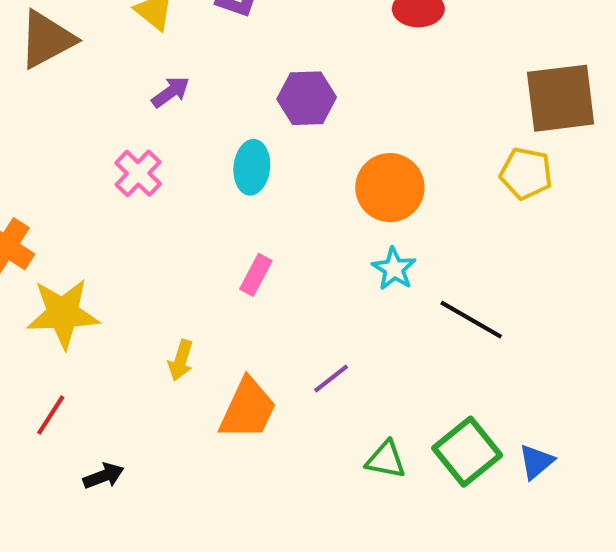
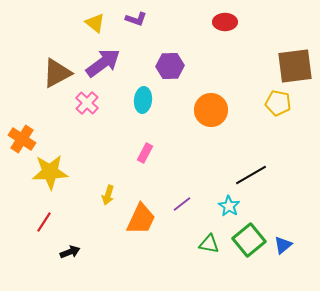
brown triangle: (47, 39) -> (57, 73), moved
purple arrow: (171, 92) -> (103, 63), size x1.8
cyan star: (394, 269) -> (229, 206), moved
black line: (471, 320) -> (251, 175), turned -60

